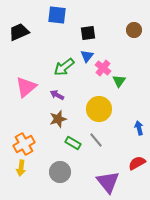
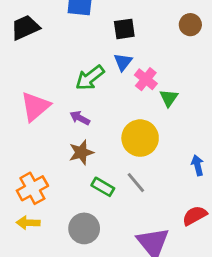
yellow arrow: (21, 168) -> (28, 223), turned 84

